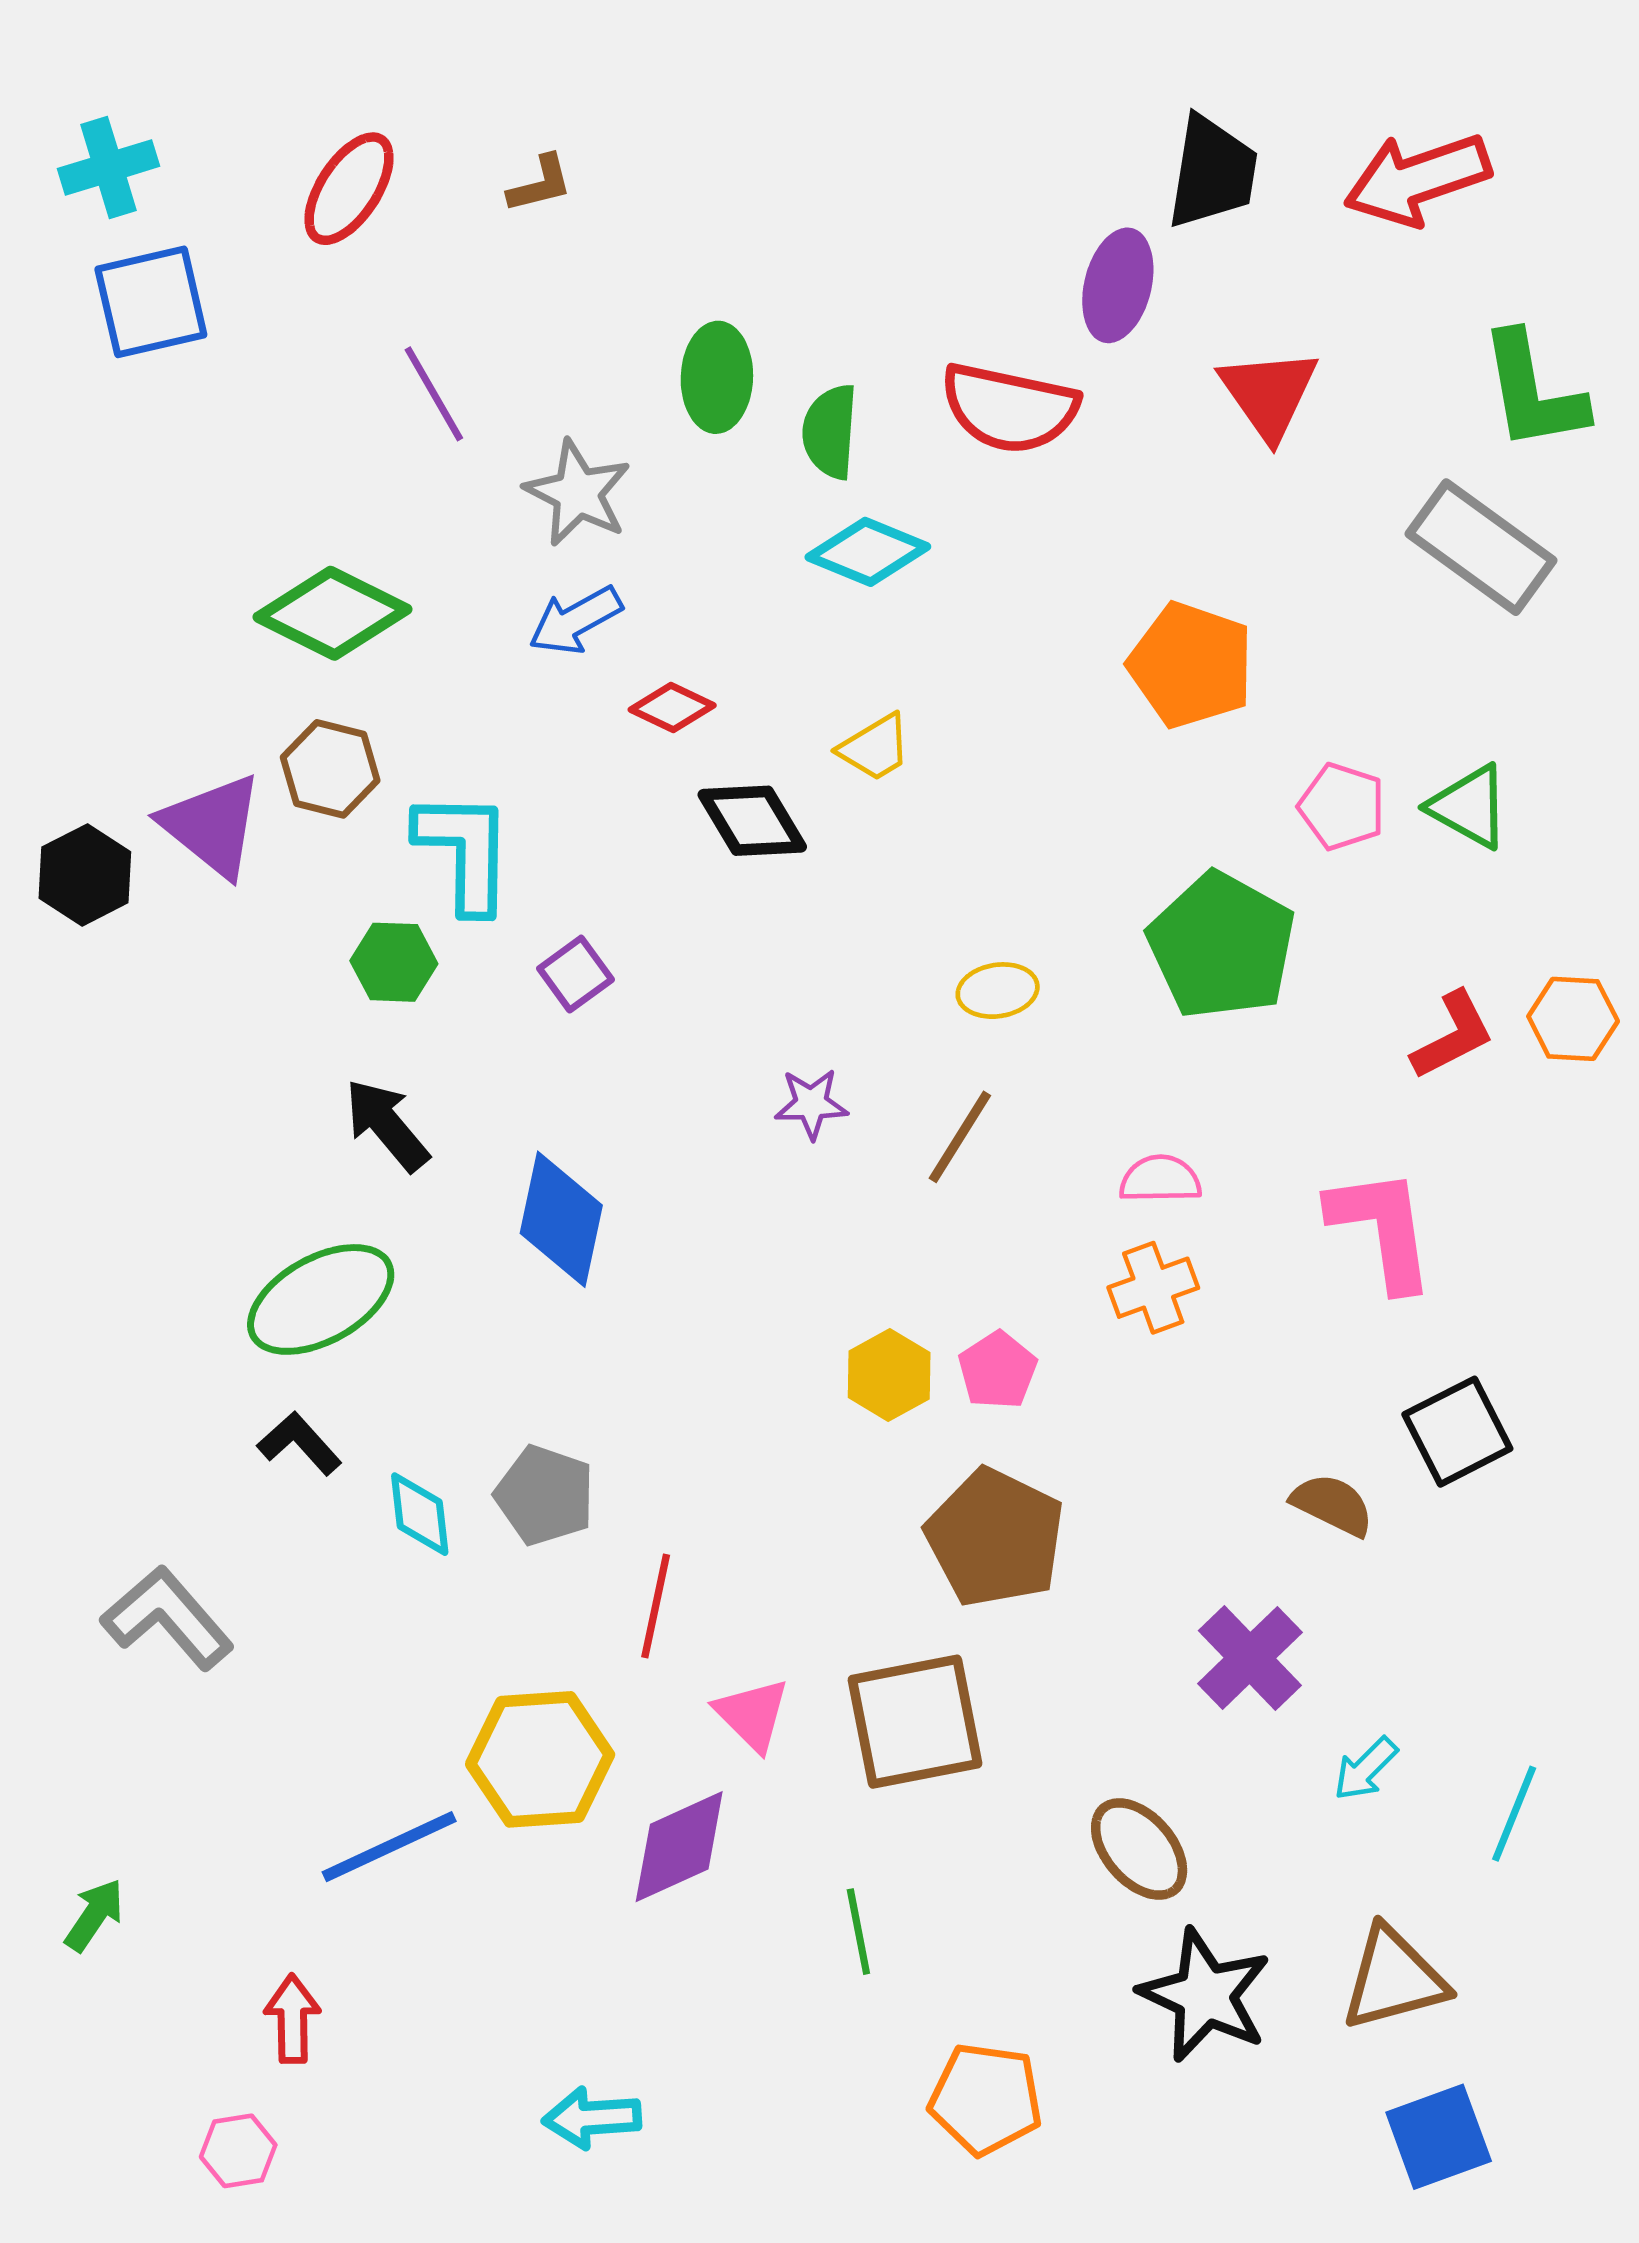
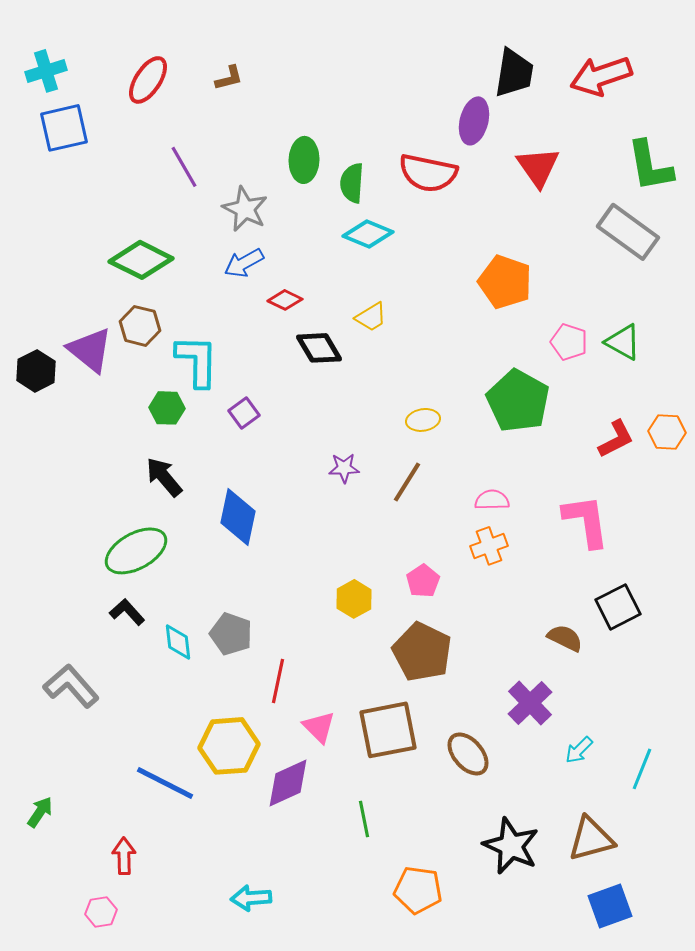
yellow hexagon: (889, 1375) -> (354, 599), moved
blue line: (389, 1847) -> (165, 783), turned 52
brown ellipse: (1139, 1849) -> (468, 754), moved

